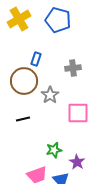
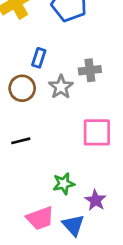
brown circle: (24, 81) -> (22, 88), size x0.7
gray star: (50, 95) -> (61, 87), moved

